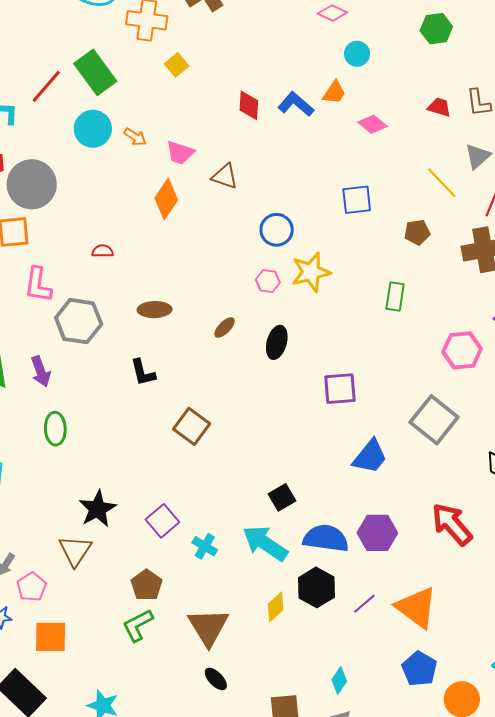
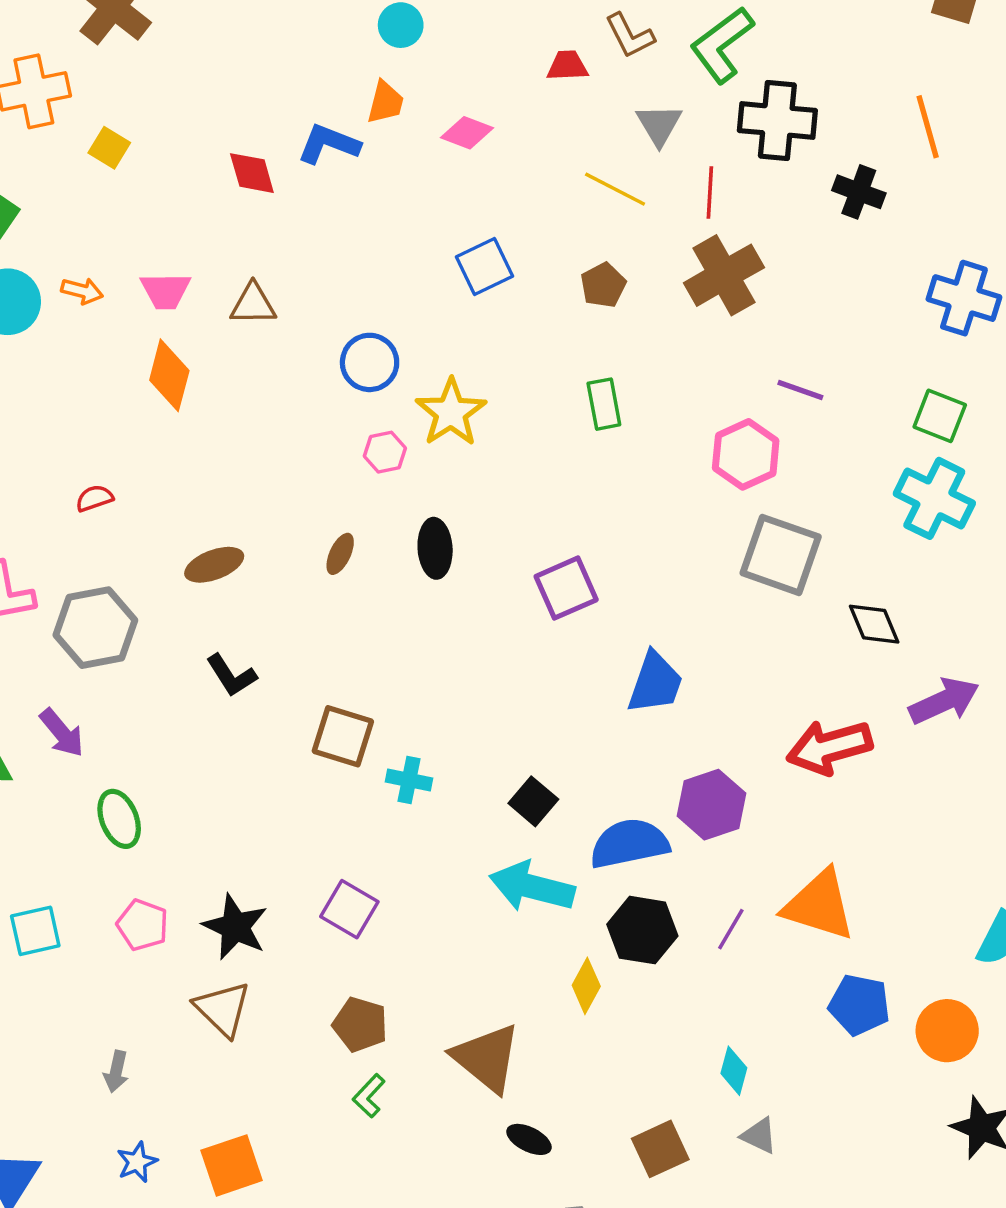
gray square: (434, 420) -> (781, 555), moved
red arrow: (452, 524) -> (829, 747), turned -45
cyan cross: (205, 546) -> (409, 780), moved
pink pentagon: (32, 587) -> (143, 925), moved
green L-shape: (138, 625) -> (369, 1096), size x0.7

